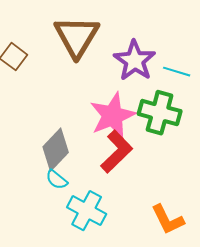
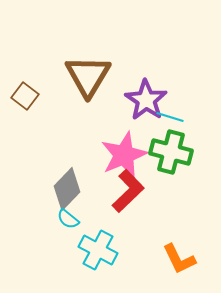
cyan line: (177, 72) -> (170, 117), moved

